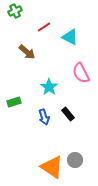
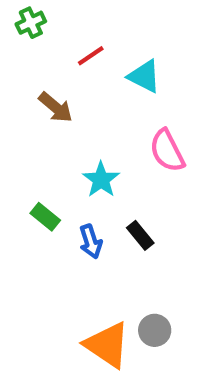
green rectangle: (14, 102) -> (45, 217), moved, turned 56

